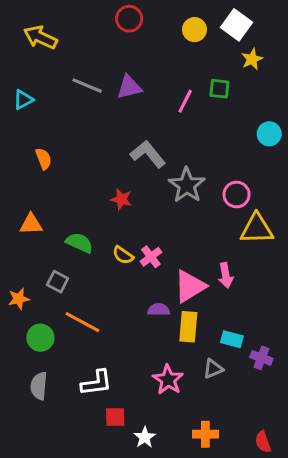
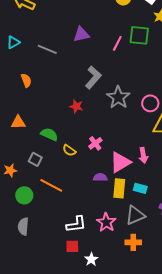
gray line: (87, 86) -> (47, 49), moved
green square: (219, 89) -> (139, 35), size x1.5
gray L-shape: (148, 154) -> (93, 77), turned 80
yellow semicircle: (123, 255) -> (69, 150), moved
cyan rectangle: (232, 339) -> (140, 188), moved
gray triangle: (213, 369) -> (135, 215), size x1.5
white L-shape: (96, 383) -> (76, 224), moved
orange cross: (205, 434) -> (133, 242), moved

